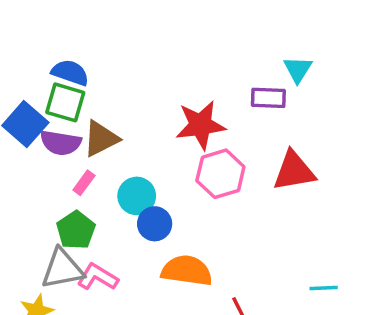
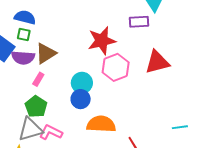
green square: (65, 102) -> (24, 34), size x0.6
cyan circle: (137, 196) -> (82, 83), moved

